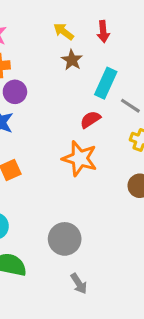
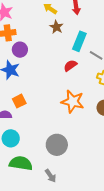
orange star: (80, 158) -> (73, 102), moved
gray arrow: (79, 284) -> (51, 176), moved

